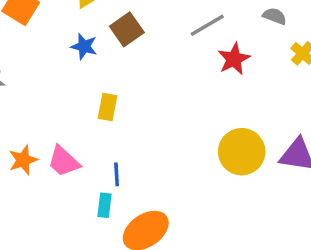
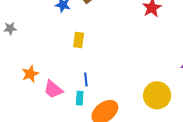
yellow circle: (242, 152) -> (157, 95), moved
pink trapezoid: (64, 161) -> (53, 89), moved

